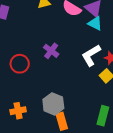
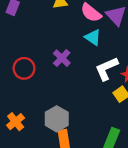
cyan triangle: (95, 23) -> (93, 37), moved
orange cross: (18, 111) -> (16, 122), turned -35

